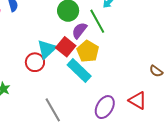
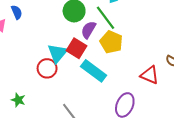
yellow pentagon: (88, 51) -> (111, 42), moved
red triangle: (138, 100) -> (150, 75), moved

